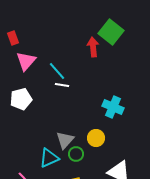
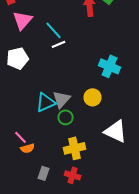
white line: (62, 85) -> (59, 44), turned -32
green circle: (76, 154) -> (66, 117), moved
cyan triangle: (49, 158) -> (46, 102), moved

